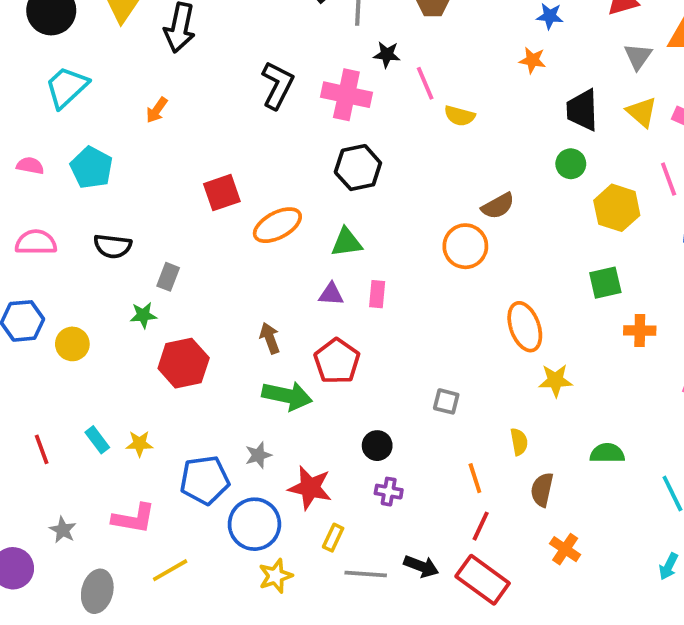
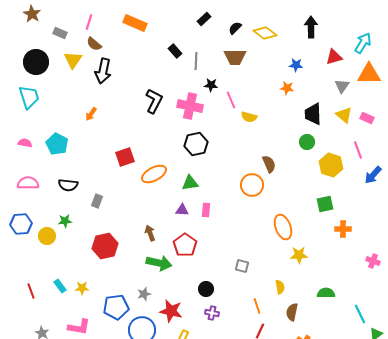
cyan trapezoid: (67, 87) -> (29, 97), moved, turned 115
brown semicircle: (498, 206) -> (269, 164), turned -84
green star: (143, 315) -> (65, 221), moved

